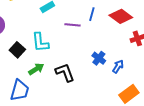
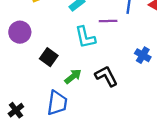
cyan L-shape: (40, 42) -> (85, 37), moved

